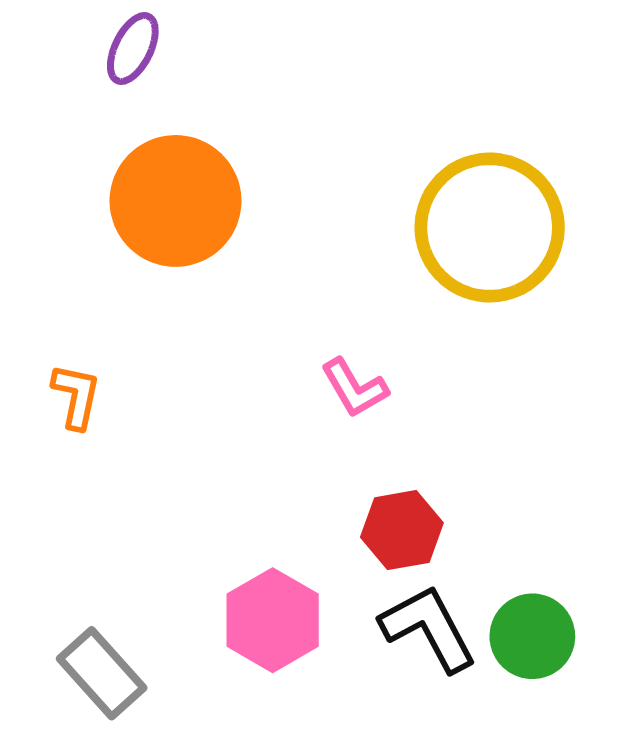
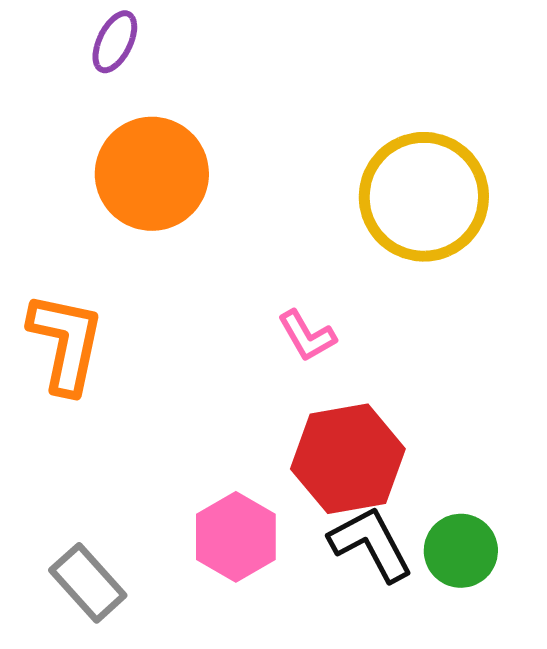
orange L-shape: (76, 396) -> (66, 343), size x1.8
red hexagon: (402, 530) -> (348, 459), size x1.6

